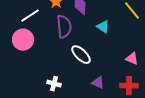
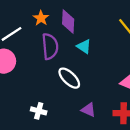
cyan triangle: (103, 27) -> (84, 46), moved

